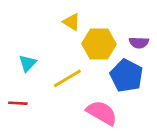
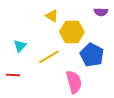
purple semicircle: (139, 43) -> (101, 12), moved
pink semicircle: (102, 113) -> (74, 82), turned 45

